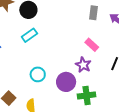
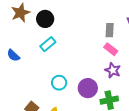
gray rectangle: (94, 13) -> (110, 30), moved
purple star: (83, 65) -> (113, 70), moved

